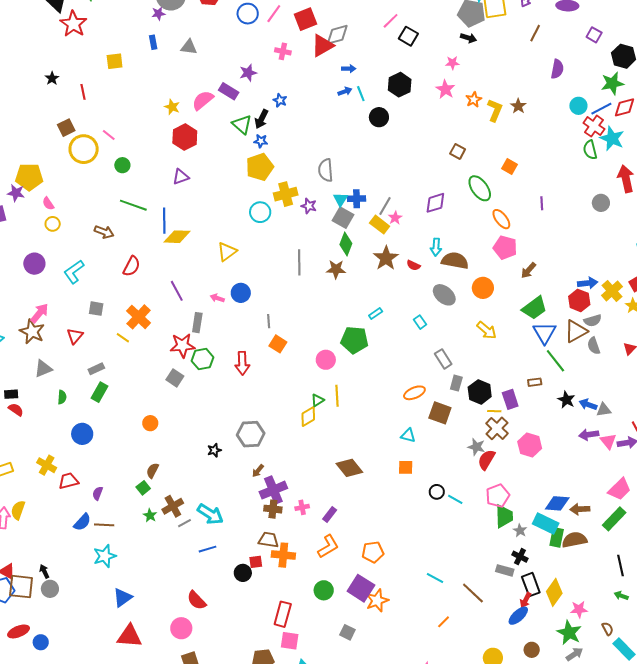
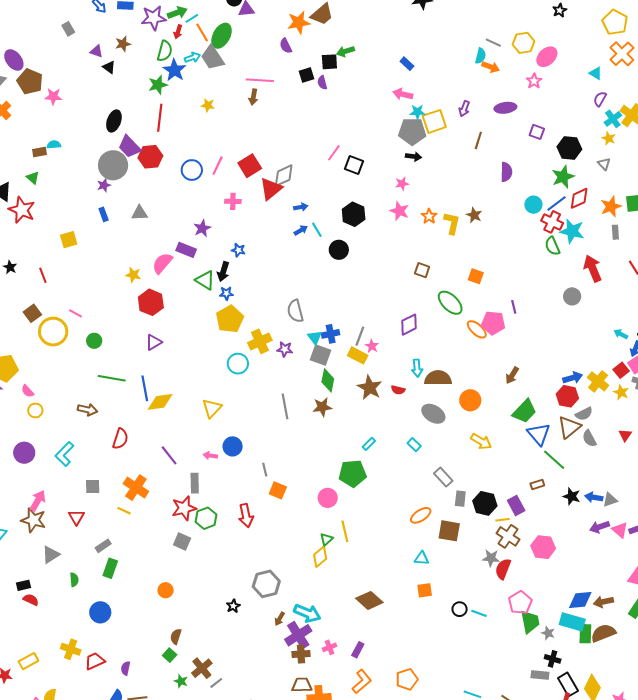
pink pentagon: (505, 247) -> (493, 323), moved
cyan arrow: (210, 514) -> (307, 613), moved

